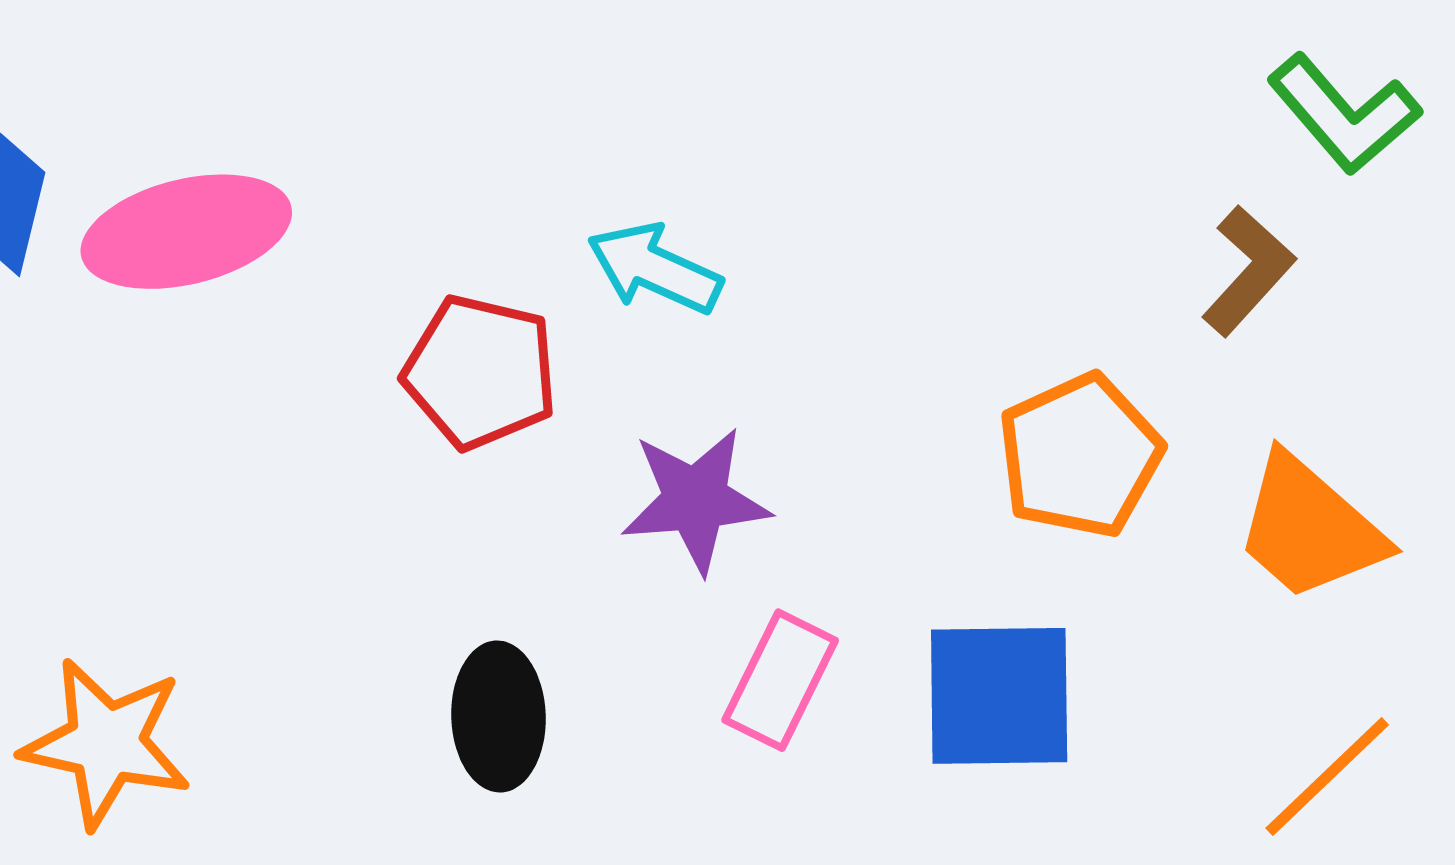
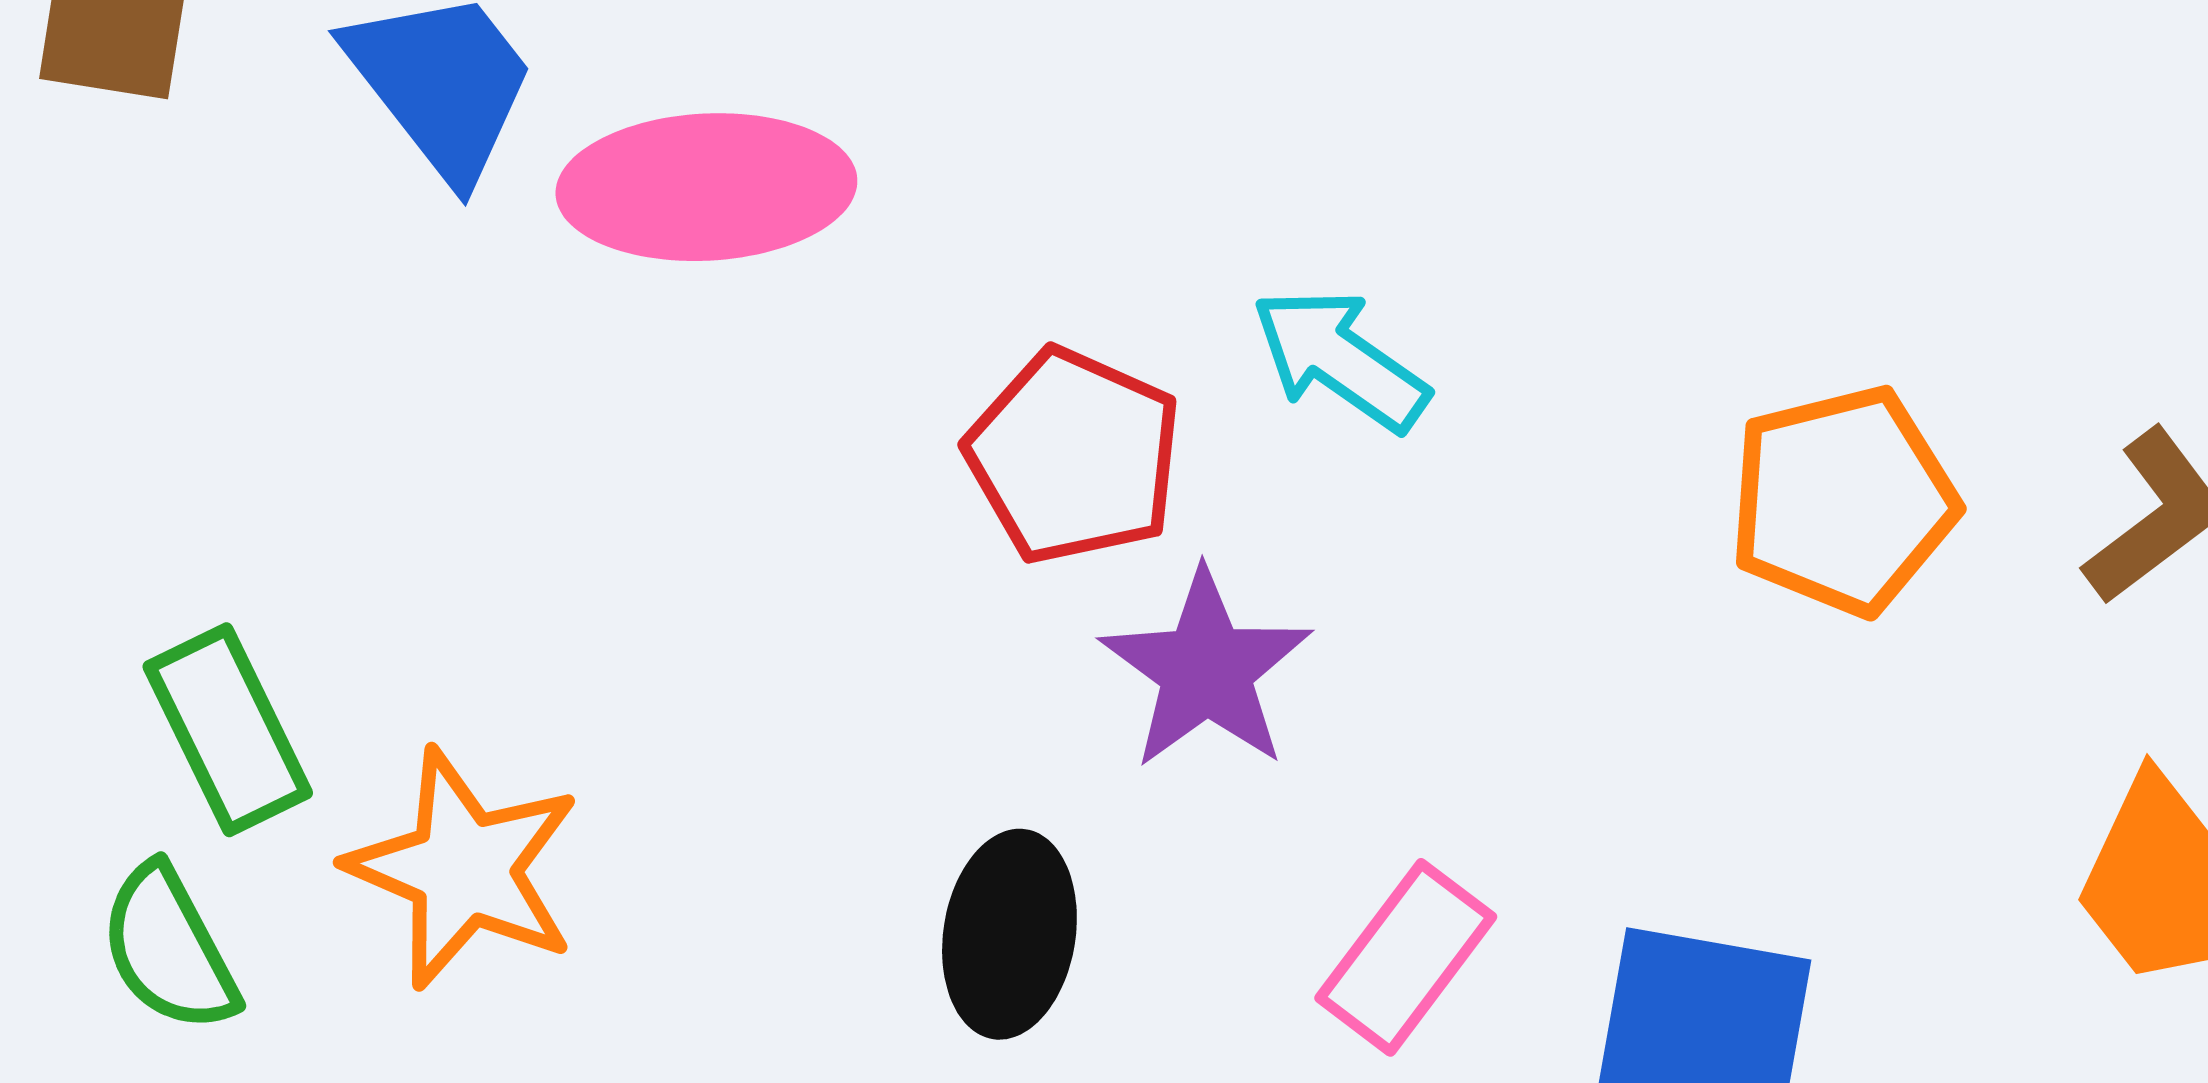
orange pentagon: (1080, 456) -> (1843, 501), moved
purple star: (696, 500) -> (1206, 670), moved, turned 30

